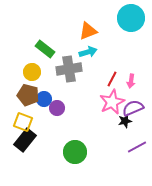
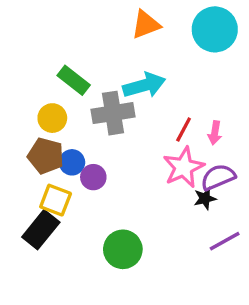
orange triangle: (88, 31) -> (146, 24), moved
cyan arrow: (88, 52) -> (144, 85), size x1.4
yellow square: (23, 122) -> (56, 200), moved

